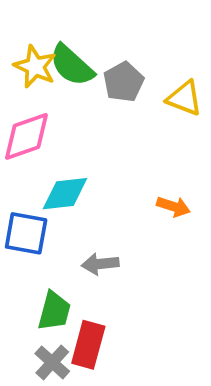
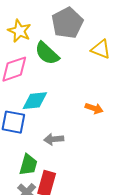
green semicircle: (72, 65) -> (47, 53), moved
gray pentagon: (123, 82) -> (67, 23), moved, size x1.4

